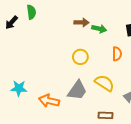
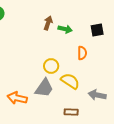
brown arrow: (81, 22) -> (48, 23), turned -72
yellow circle: (80, 57) -> (51, 66), moved

